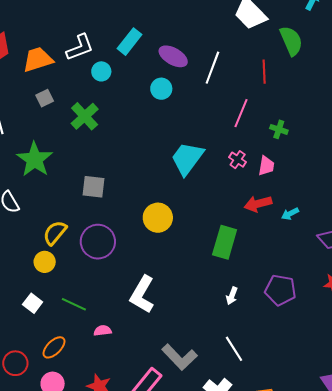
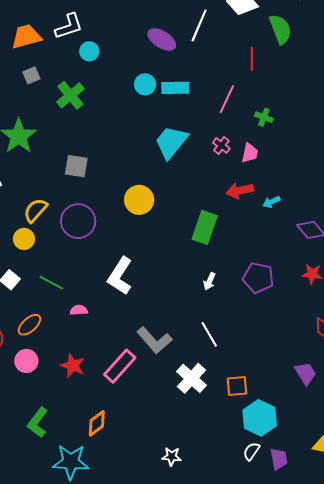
cyan rectangle: (130, 42) -> (175, 88), moved, turned 48
white line: (212, 68) -> (199, 25), moved
cyan circle: (161, 89) -> (145, 84), moved

